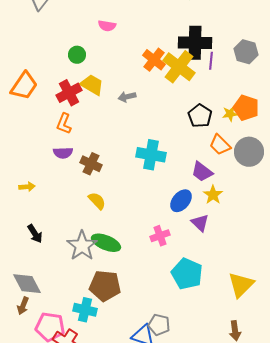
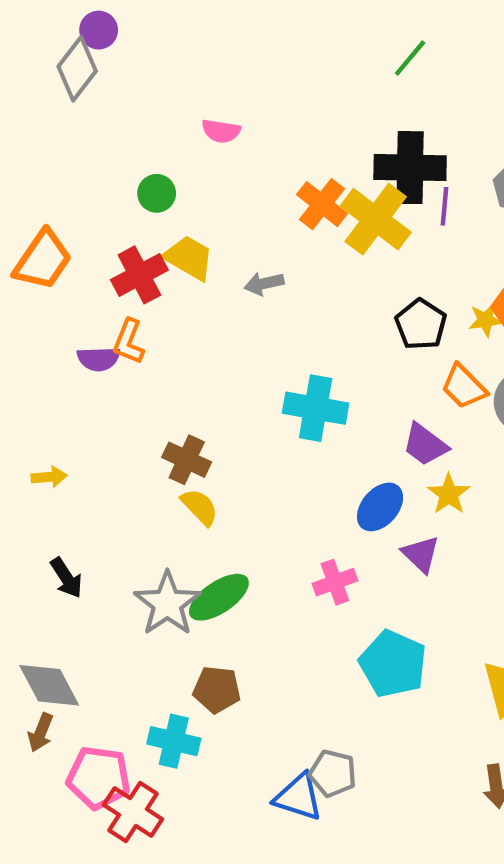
purple semicircle: (63, 153) -> (99, 359), moved
brown cross: (91, 164) -> (187, 460), moved
green ellipse: (106, 243) -> (219, 597), turned -56
brown pentagon: (105, 286) -> (217, 690), size x0.7

